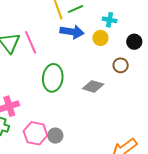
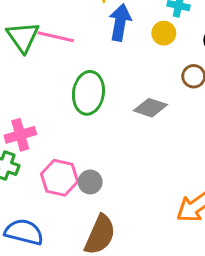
blue arrow: (72, 32) -> (120, 22), turned -90
pink line: (31, 42) -> (56, 37), turned -55

